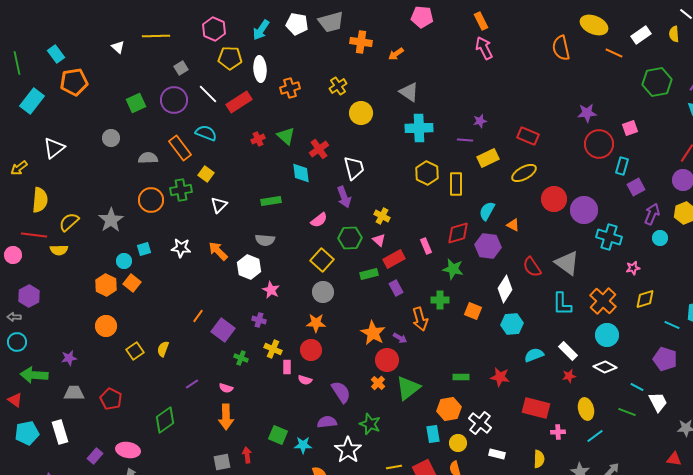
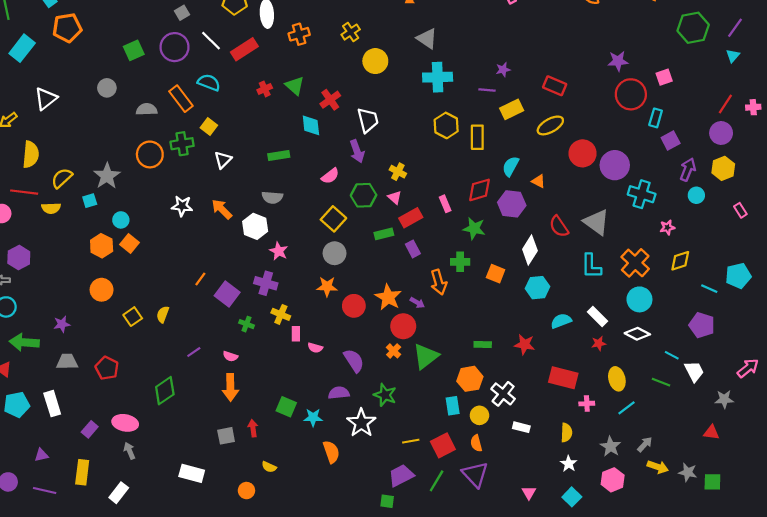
cyan square: (144, 249) -> (90, 201), moved
purple cross: (259, 320) -> (266, 283), size x1.5
red circle: (311, 350) -> (354, 306), moved

